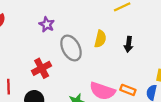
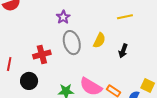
purple star: (47, 24) -> (63, 17), moved

